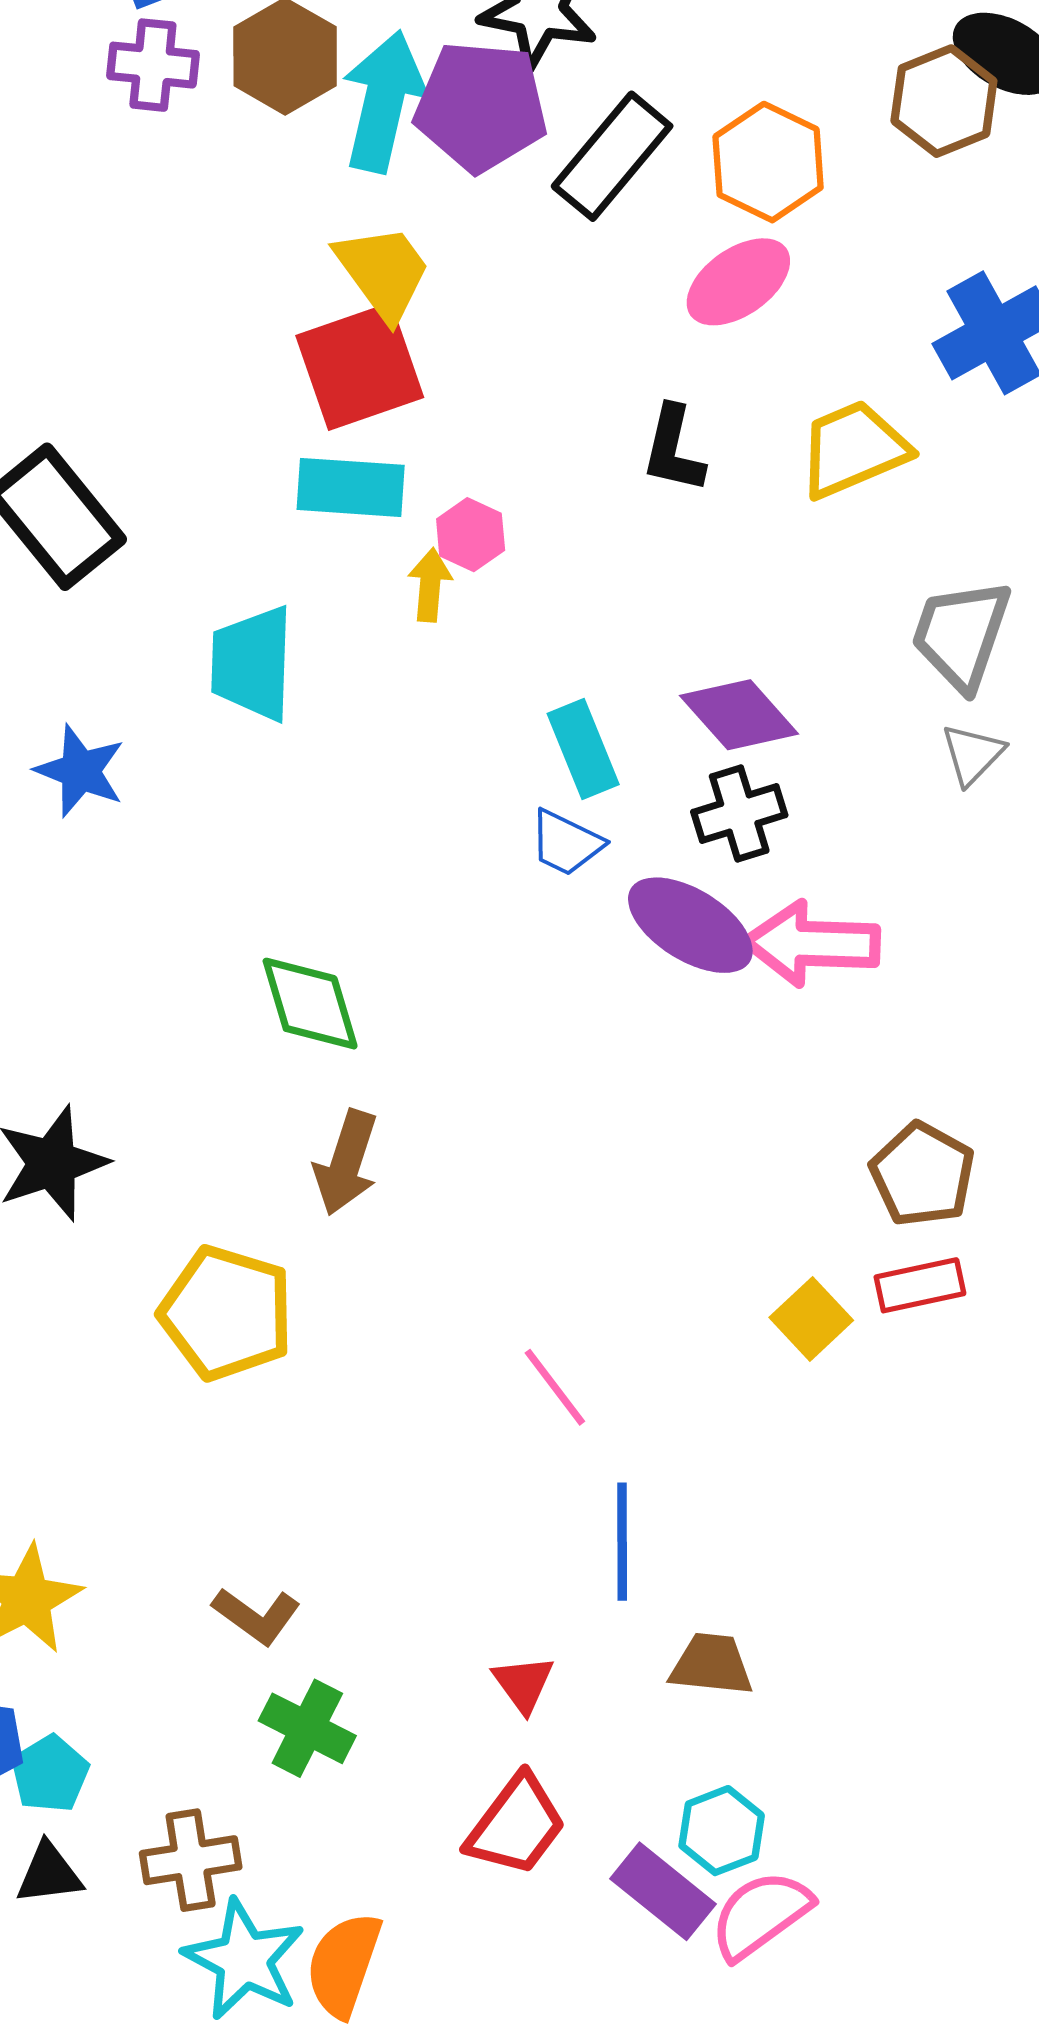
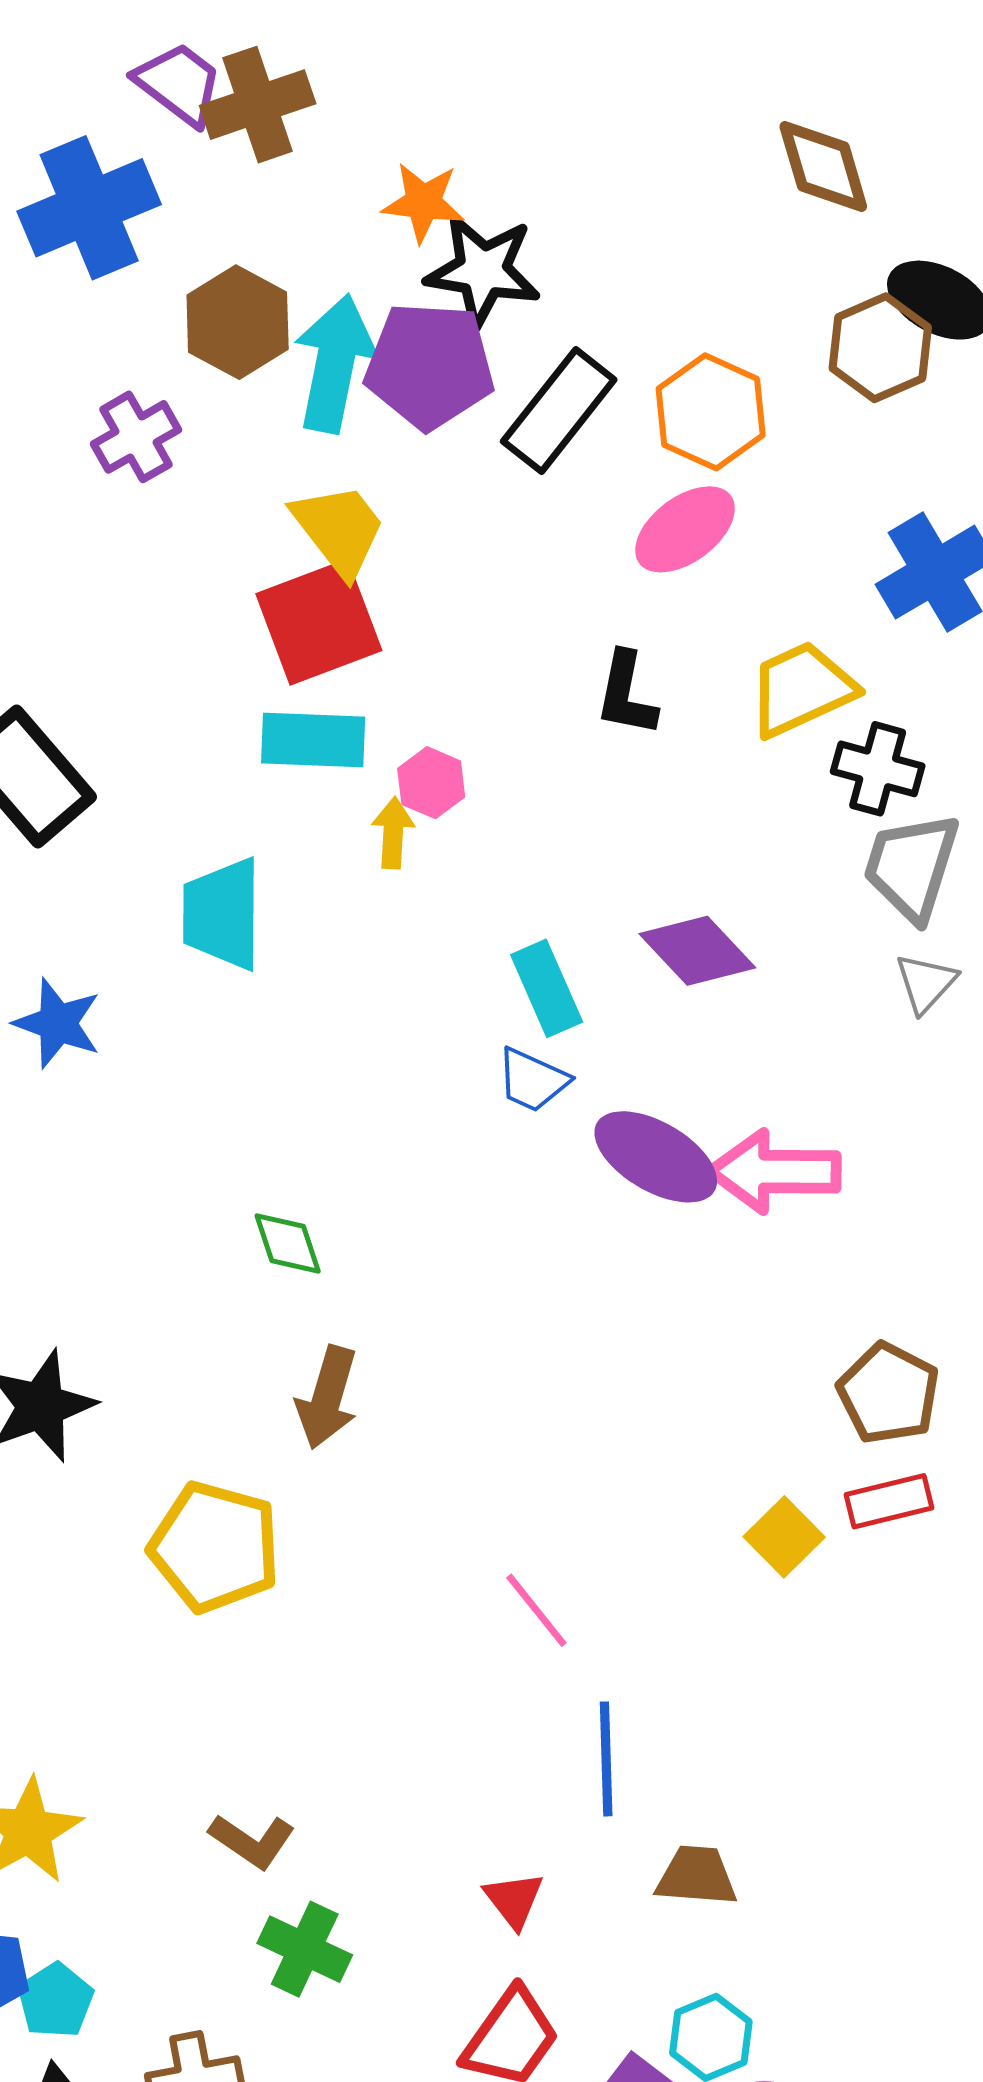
purple cross: (153, 65) -> (136, 437), moved, turned -34
black cross: (739, 813) -> (878, 769), moved, turned 34
green diamond: (310, 1004) -> (288, 1244), size x0.7

